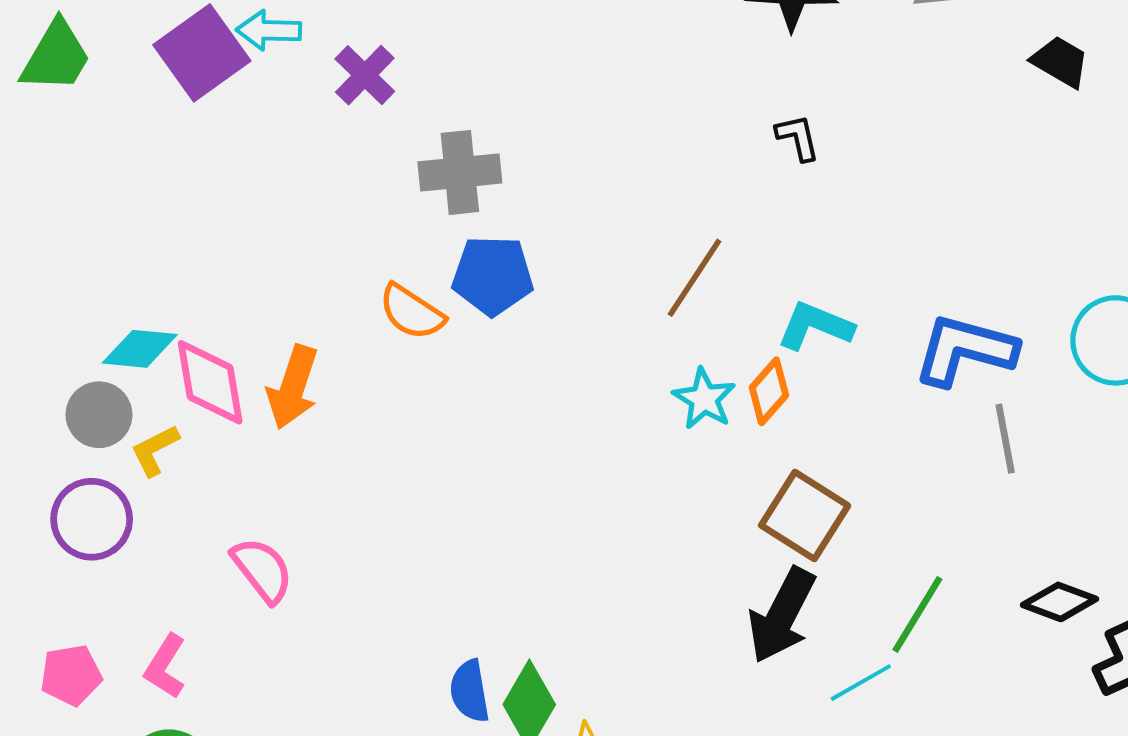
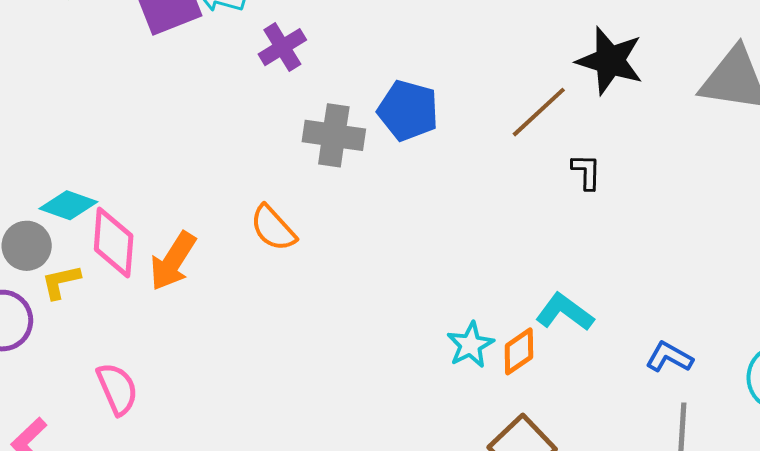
blue pentagon: (493, 276) -> (408, 110), moved
brown line: (695, 278) -> (539, 112), moved
blue L-shape: (965, 350) -> (669, 357), size x0.6

